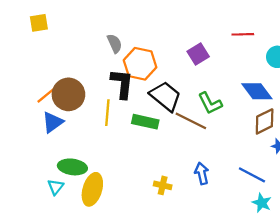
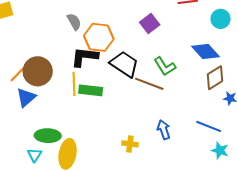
black L-shape: (122, 84) -> (84, 57), turned -84
green rectangle: (145, 122) -> (91, 90), moved

